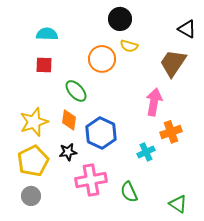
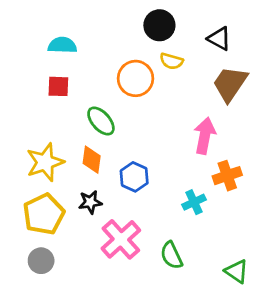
black triangle: (187, 29) -> (219, 39), moved
blue hexagon: (101, 133) -> (134, 177), size x0.7
pink cross: (91, 180) -> (121, 239), turned -32

